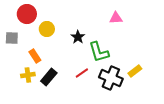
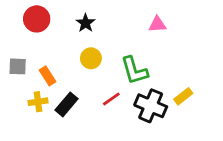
yellow circle: (47, 29) -> (91, 58), moved
black star: (78, 37) -> (86, 23), moved
gray square: (12, 38) -> (18, 66), moved

